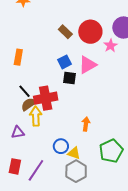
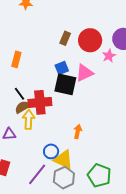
brown rectangle: (65, 32) -> (65, 38), turned 64
black square: (70, 78) -> (65, 84), size x1.6
green pentagon: (111, 151) -> (99, 175), moved, turned -30
yellow triangle: (74, 153) -> (63, 159), size x1.5
purple line: (36, 170) -> (37, 174), moved

